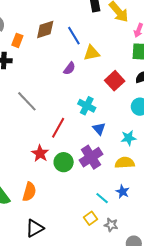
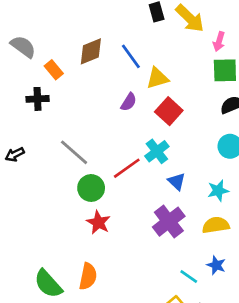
orange rectangle: (17, 40) -> (54, 70), turned -56
red square: (115, 81) -> (169, 111), moved
cyan cross: (87, 106) -> (157, 151), turned 30
red line: (58, 128) -> (127, 168), moved, turned 30
green circle: (64, 162) -> (91, 188), moved

